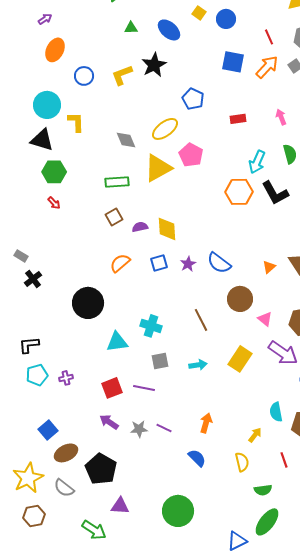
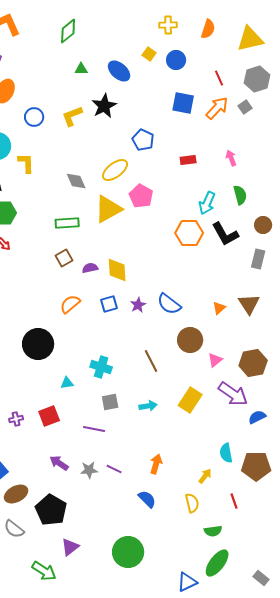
pink triangle: (265, 319) -> (215, 360), turned 42
cyan triangle: (117, 342) -> (67, 383), size x0.6
red square: (112, 388) -> (49, 416), moved
purple triangle: (120, 506) -> (70, 547), turned -42

